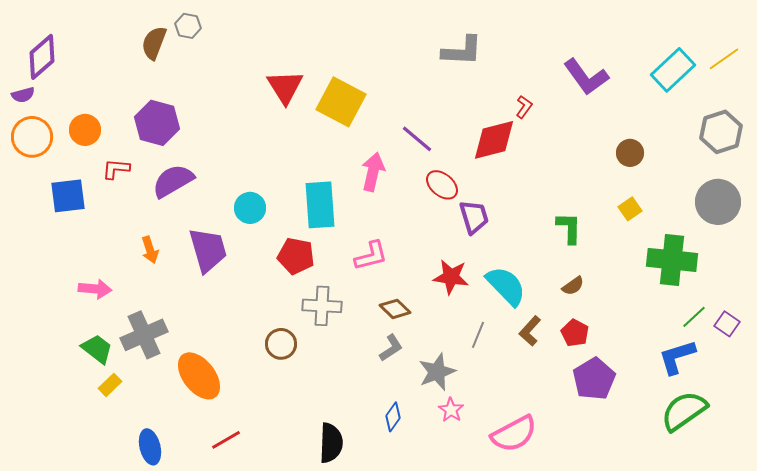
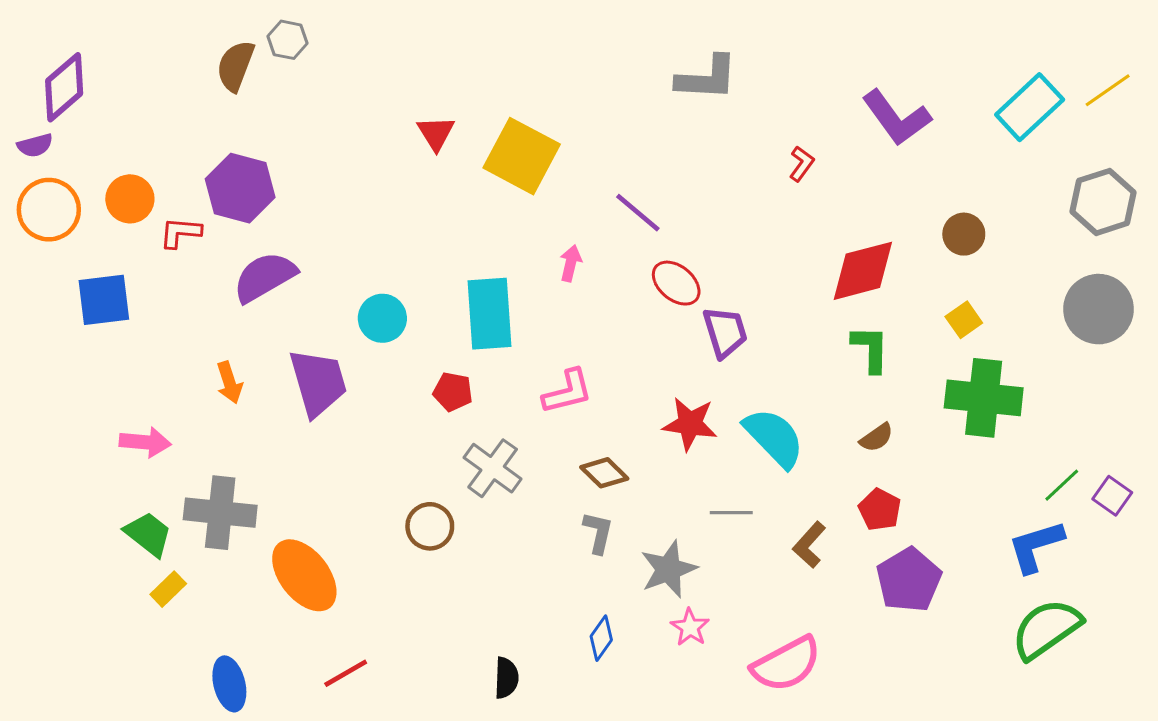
red triangle: (285, 87) -> (436, 133), size x0.7
red diamond: (494, 140) -> (863, 271), moved
red L-shape: (116, 169) -> (180, 233), moved
pink arrow: (373, 172) -> (571, 263), size x0.6
red pentagon: (296, 256) -> (453, 392), size x0.7
green cross: (672, 260) -> (984, 398), moved
gray cross: (322, 306) -> (493, 468), turned 33
brown L-shape: (530, 331) -> (809, 545), moved
gray cross: (144, 335) -> (220, 513), turned 30
gray line: (478, 335) -> (731, 513), turned 68
gray L-shape: (391, 348) -> (598, 532), turned -44
black semicircle: (331, 443) -> (506, 678), size x0.7

